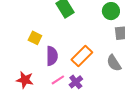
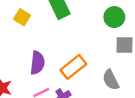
yellow square: (35, 38) -> (22, 17), moved

